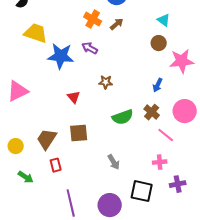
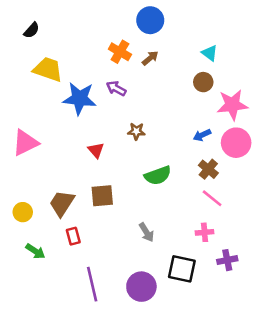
blue arrow: (158, 85) -> (202, 135), turned 40
pink circle: (185, 111) -> (236, 143), moved
brown cross: (152, 112) -> (208, 169), moved

